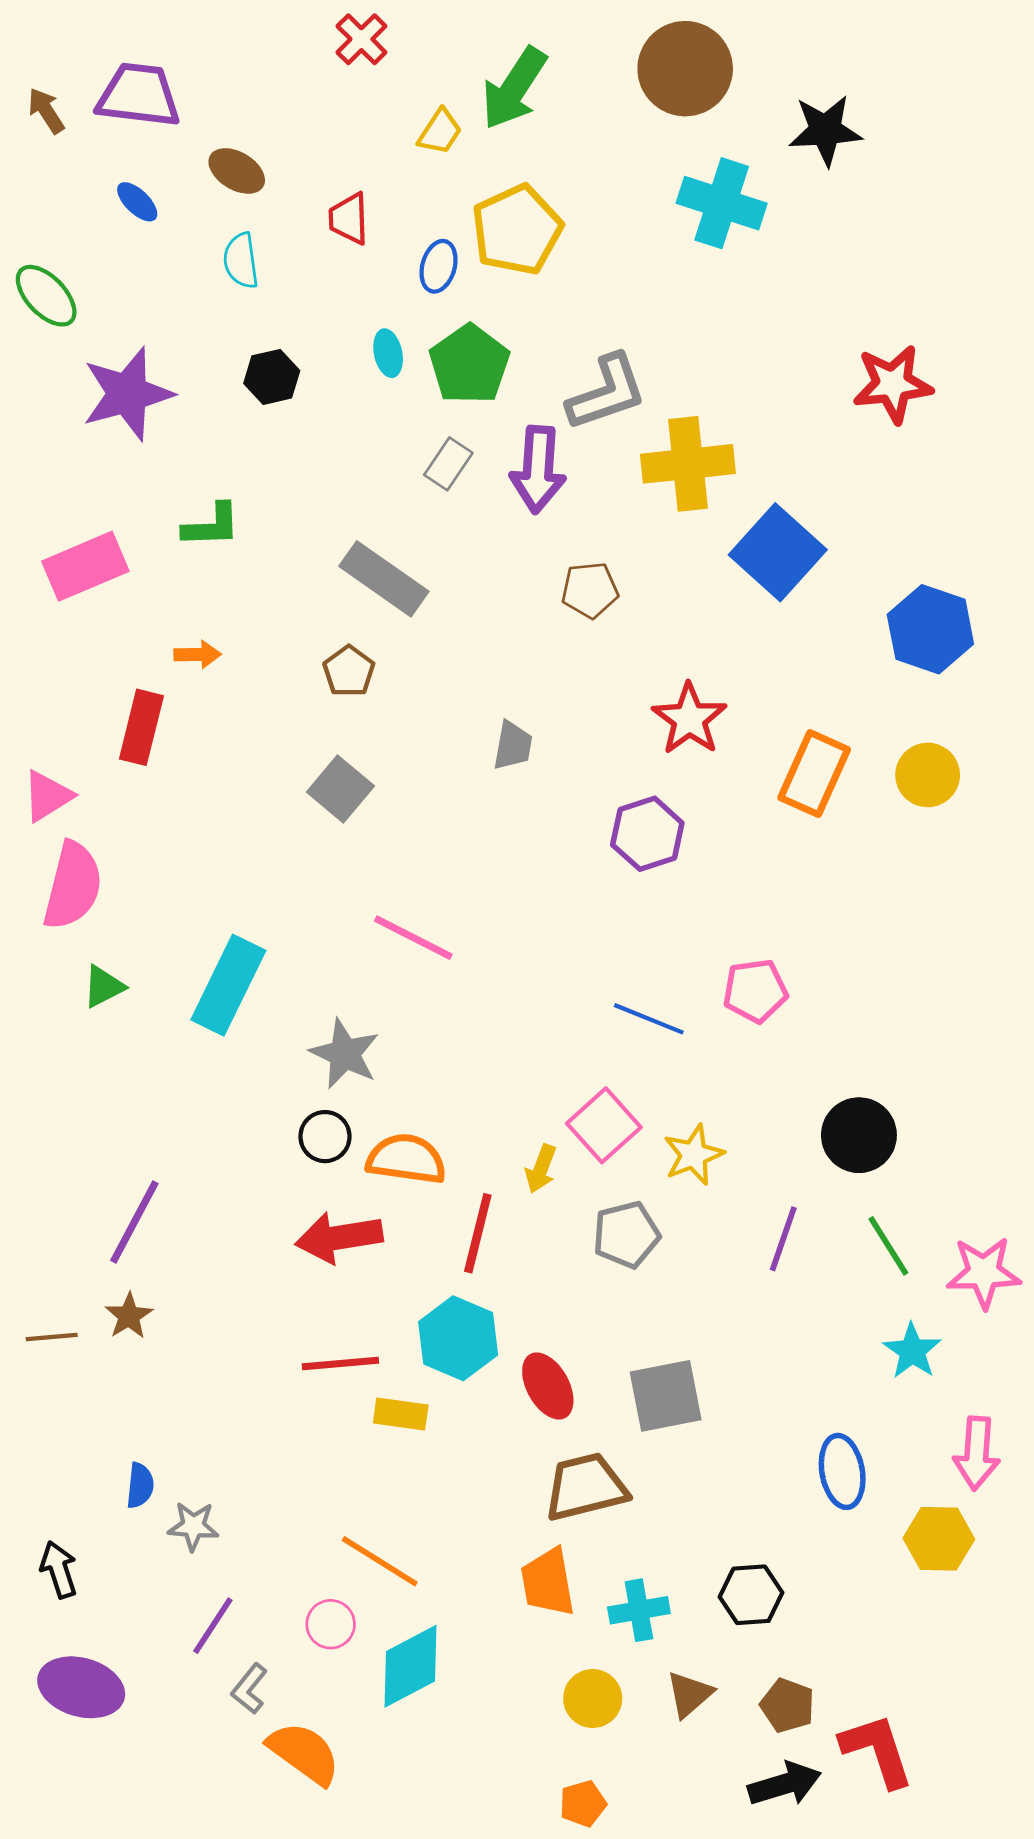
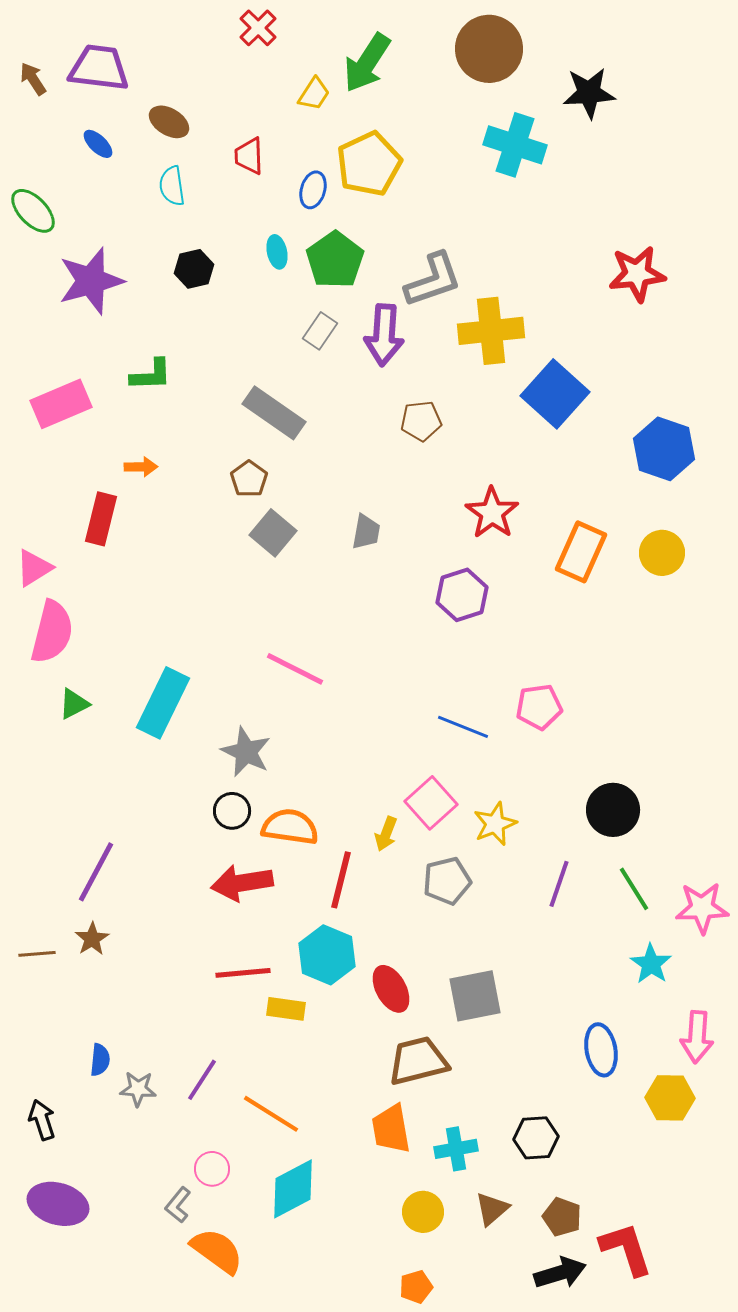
gray square: (340, 789) -> (273, 533), moved
pink circle: (331, 1624) -> (212, 1169), moved
purple line: (213, 1626) -> (202, 1080), moved

